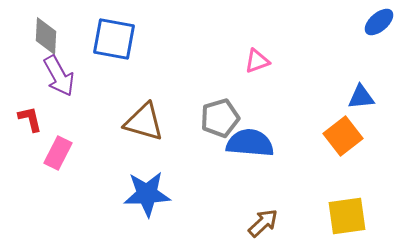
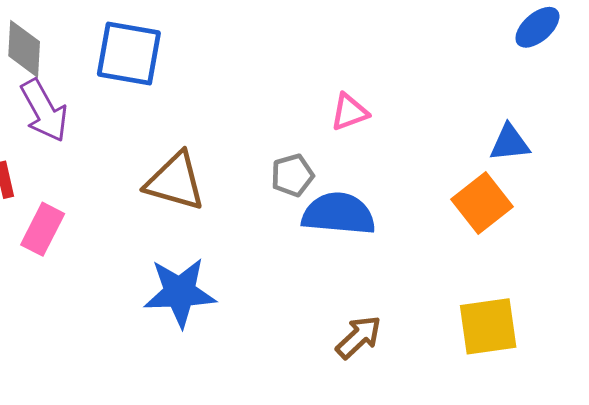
pink triangle: (257, 61) -> (349, 112), moved
gray pentagon: (220, 118) -> (292, 175), size x0.7

